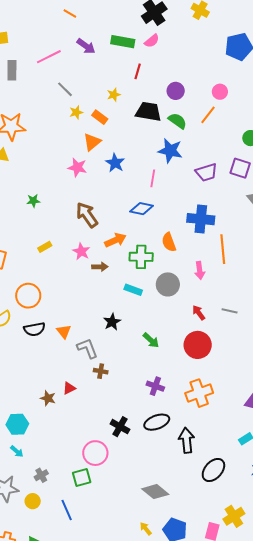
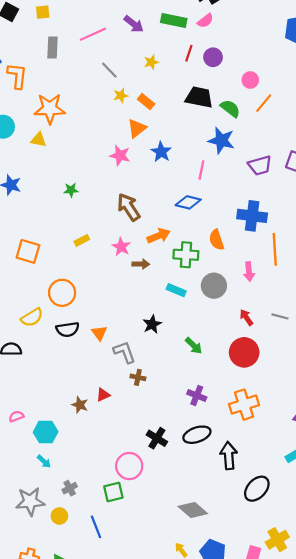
purple circle: (176, 91) -> (213, 57), moved
pink circle: (220, 92) -> (250, 80), moved
yellow star: (114, 95) -> (151, 62), moved

